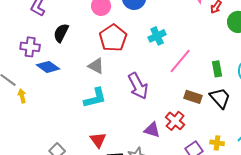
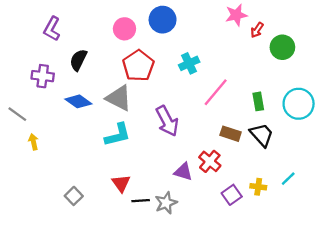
gray triangle: (96, 66) -> (119, 98), size x1.4
blue diamond: (48, 67) -> (78, 101), moved
yellow arrow: (22, 96) -> (33, 142), moved

